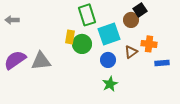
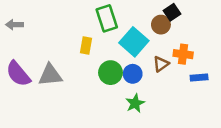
cyan square: (109, 34) -> (134, 42), turned -30
green circle: (82, 44) -> (110, 73), moved
purple semicircle: (15, 60) -> (18, 74), turned -95

